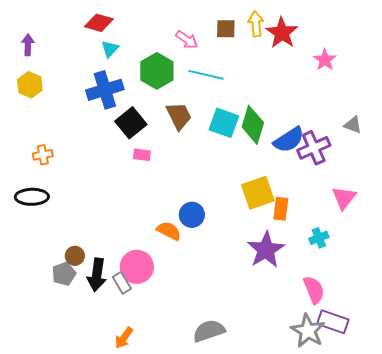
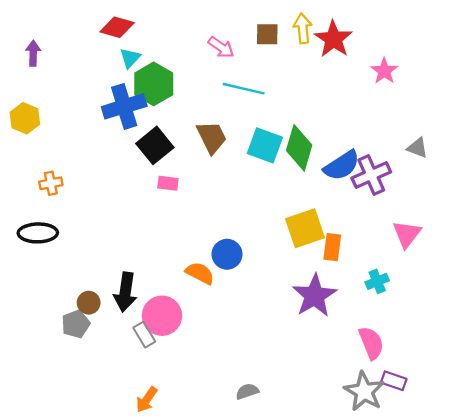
green hexagon: (157, 71) -> (154, 84), moved
yellow hexagon: (30, 85) -> (25, 118), moved
black arrow: (97, 275) -> (125, 292), moved
purple rectangle: (333, 322) -> (394, 381), size x0.7
gray semicircle: (209, 331) -> (247, 391), size x0.6

